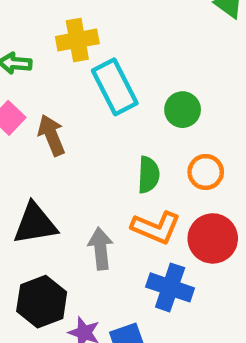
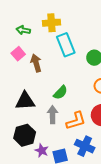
green semicircle: (148, 175) -> (60, 92), moved, turned 35
orange L-shape: (156, 228) -> (76, 121), moved, turned -45
blue cross: (170, 287) -> (85, 146), moved

